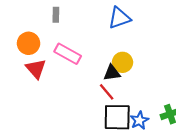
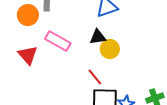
orange circle: (29, 43) -> (28, 15), moved
black triangle: (112, 73) -> (98, 37), moved

